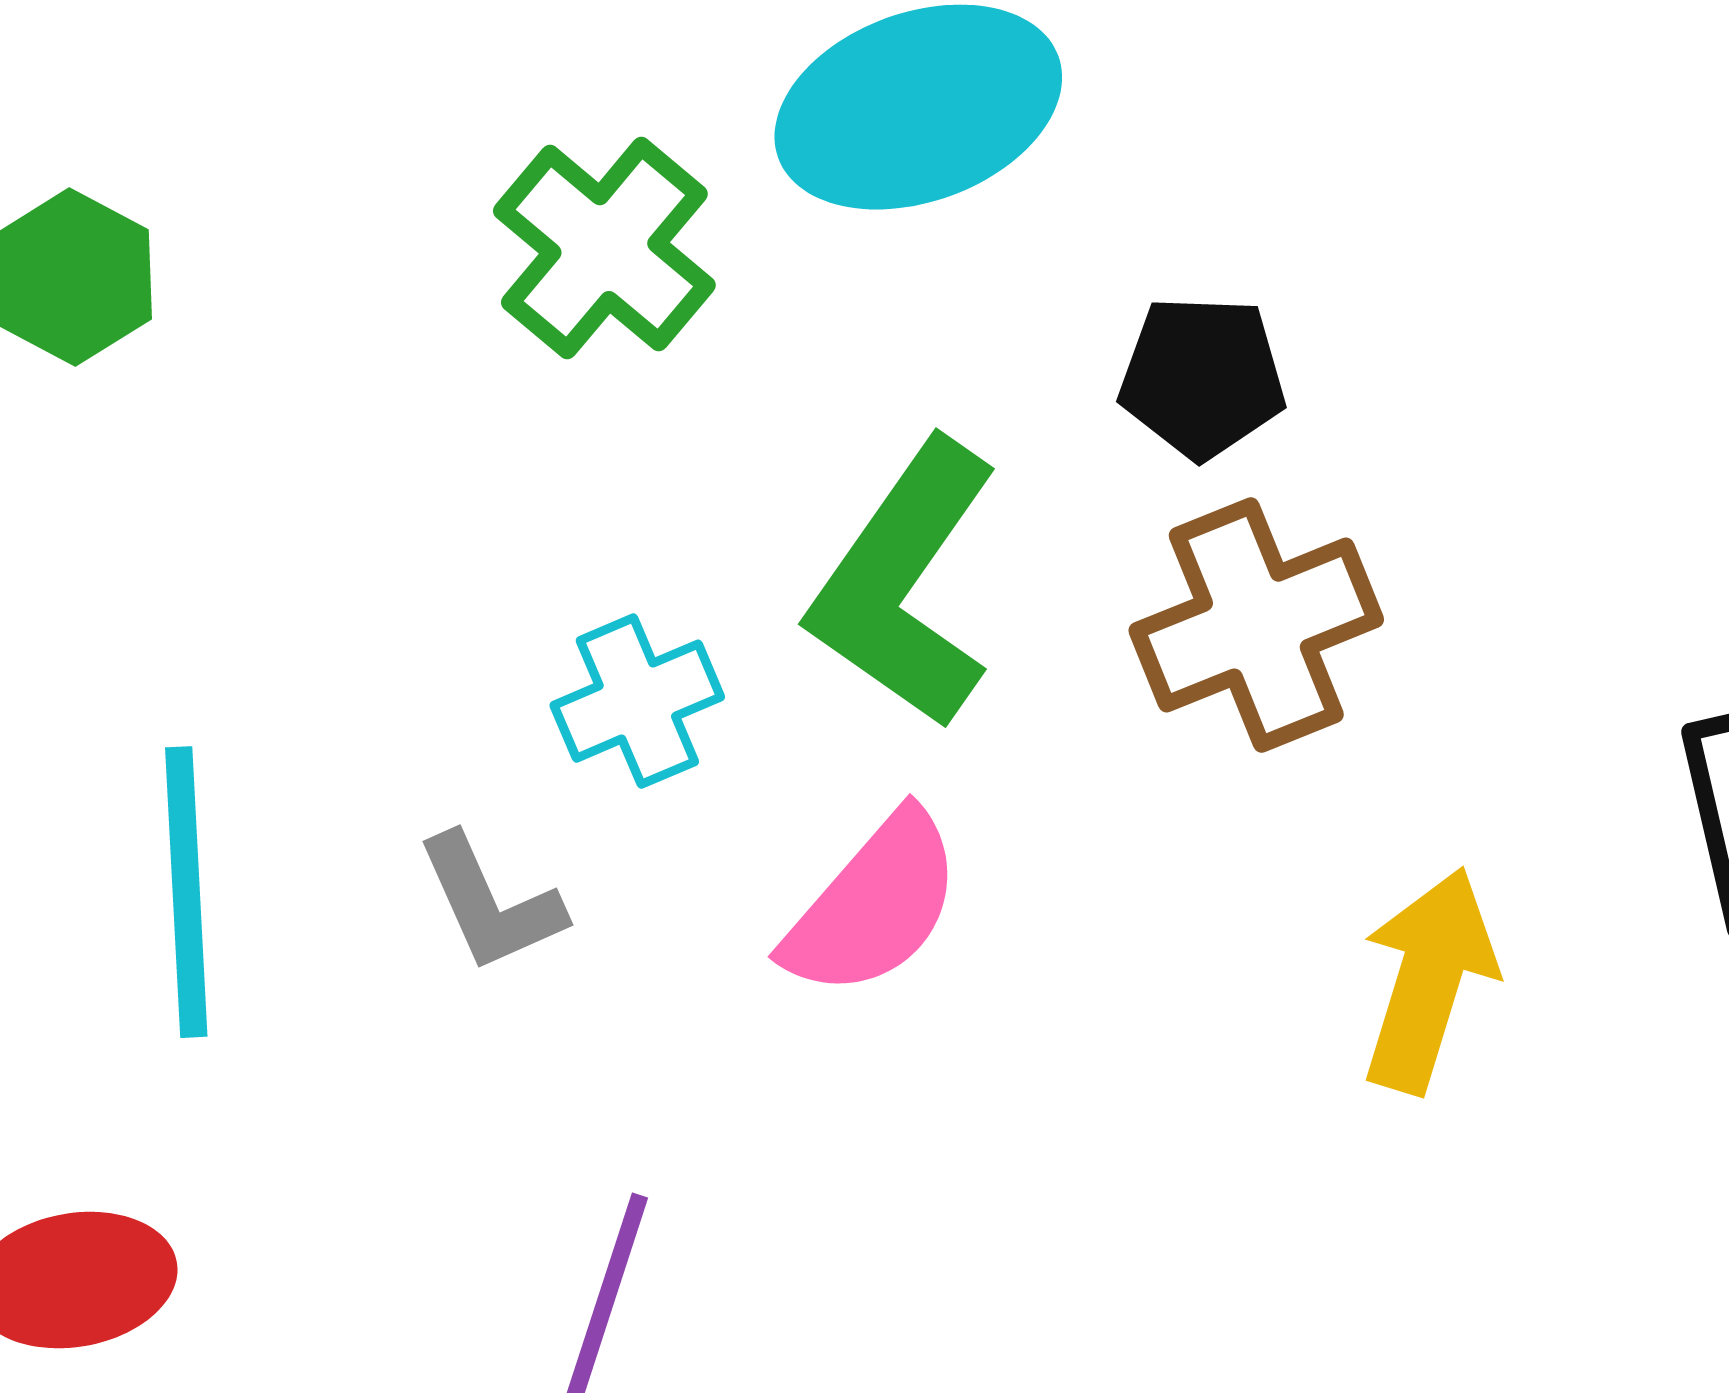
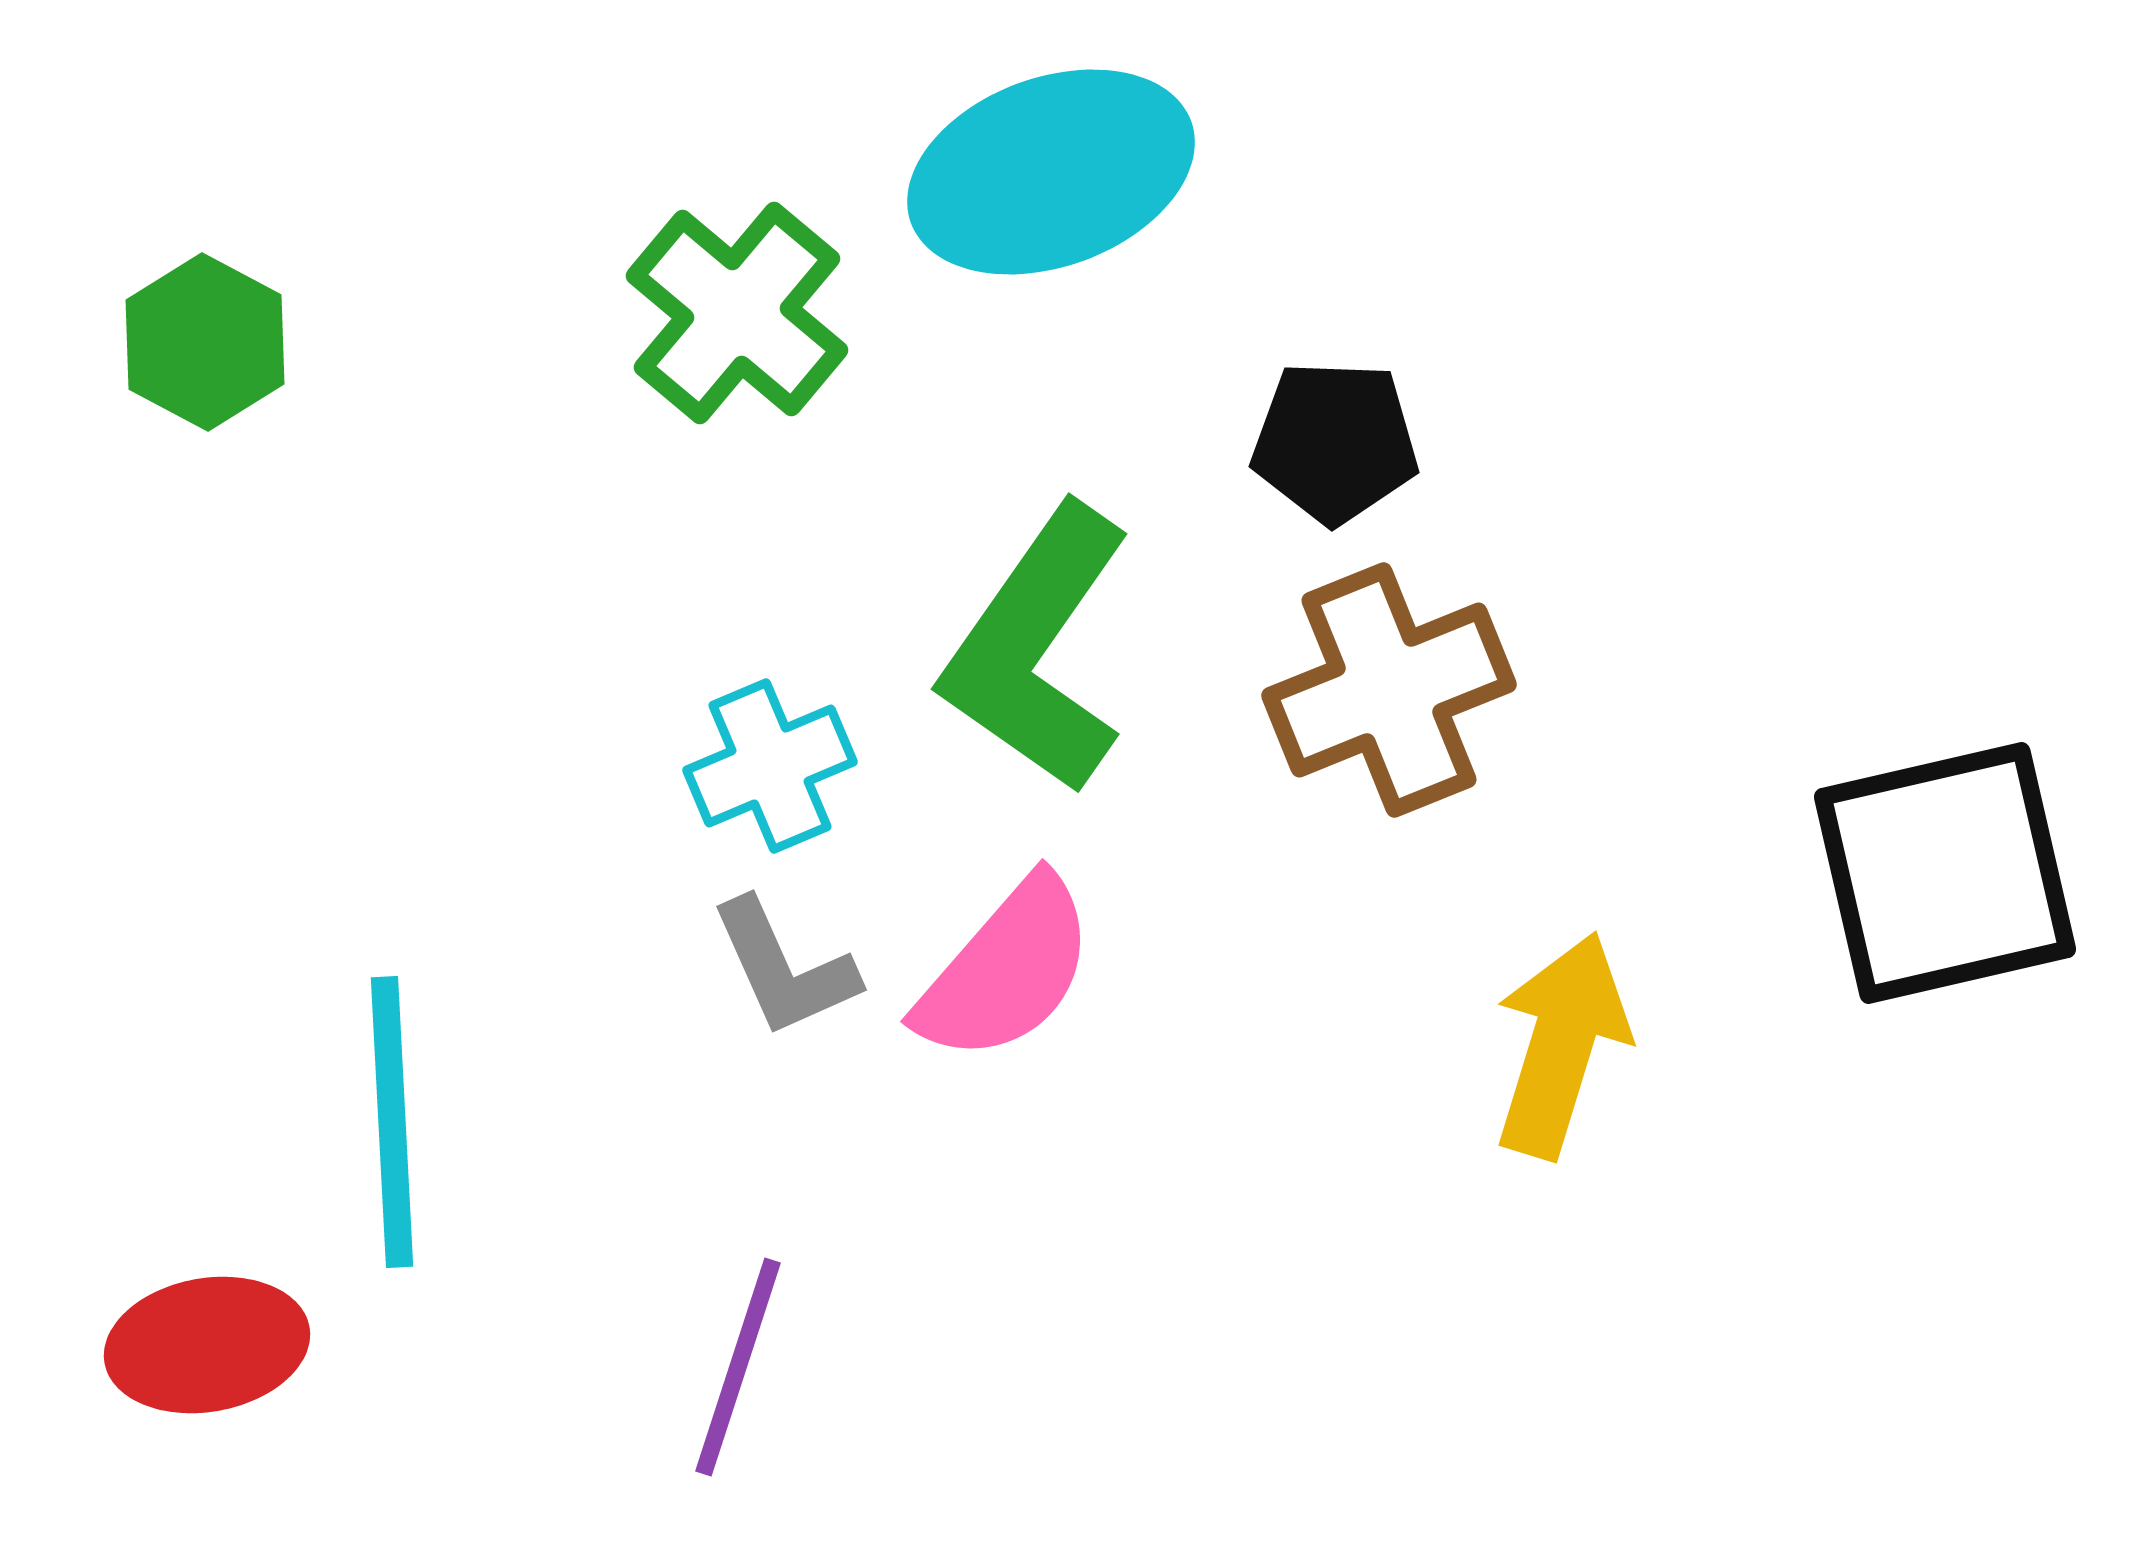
cyan line: (186, 892) -> (392, 1122), moved
gray L-shape: (490, 903) -> (784, 968), moved

